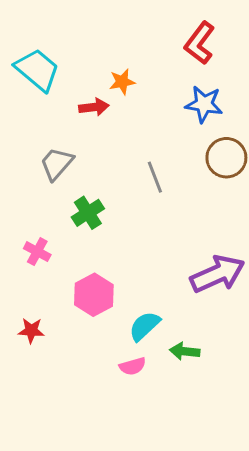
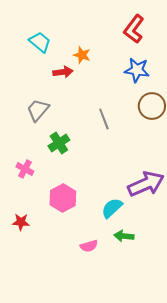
cyan trapezoid: (37, 70) -> (40, 42), moved, size x0.7
orange star: (122, 82) -> (82, 55), turned 30
cyan semicircle: (144, 326) -> (112, 208), moved

